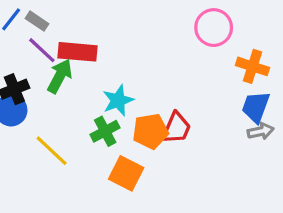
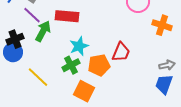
red rectangle: (78, 52) -> (67, 16), moved
blue trapezoid: (256, 107) -> (164, 84), moved
red trapezoid: (176, 128) -> (121, 52), moved

